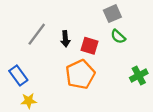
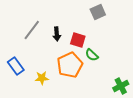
green semicircle: (118, 37) -> (92, 55), moved
green cross: (139, 75) -> (121, 86), moved
yellow star: (29, 101) -> (42, 78), moved

